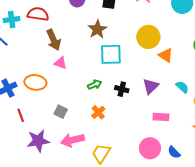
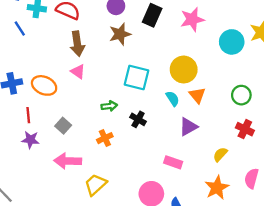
brown star: (97, 29) -> (120, 34), moved
purple triangle: (151, 86) -> (188, 127), moved
cyan semicircle: (182, 87) -> (173, 99), moved
red line: (21, 115) -> (28, 115), moved
purple star: (38, 141) -> (30, 140), moved, size x0.7

